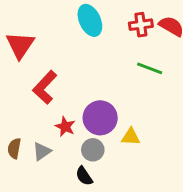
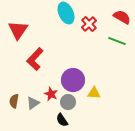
red cross: (141, 25) -> (89, 24), moved, turned -35
green line: (150, 68) -> (117, 41), moved
red star: (65, 127) -> (51, 94), moved

